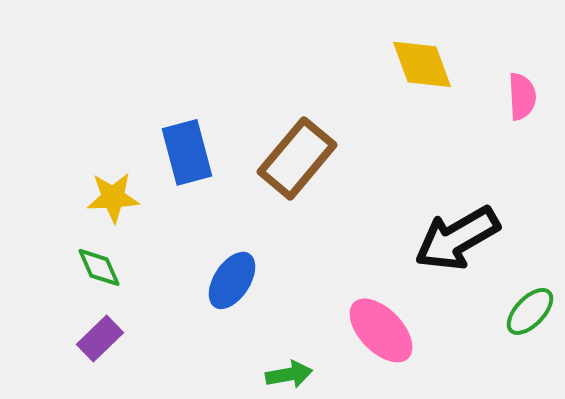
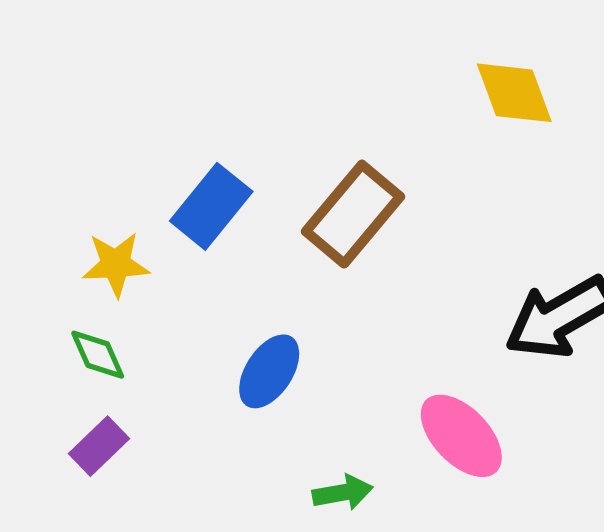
blue rectangle: (187, 152) -> (211, 206), turned 54

